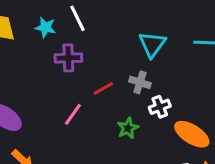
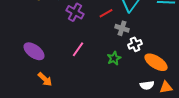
purple cross: (68, 58) -> (75, 12), turned 30
red line: (103, 88) -> (106, 13), moved

